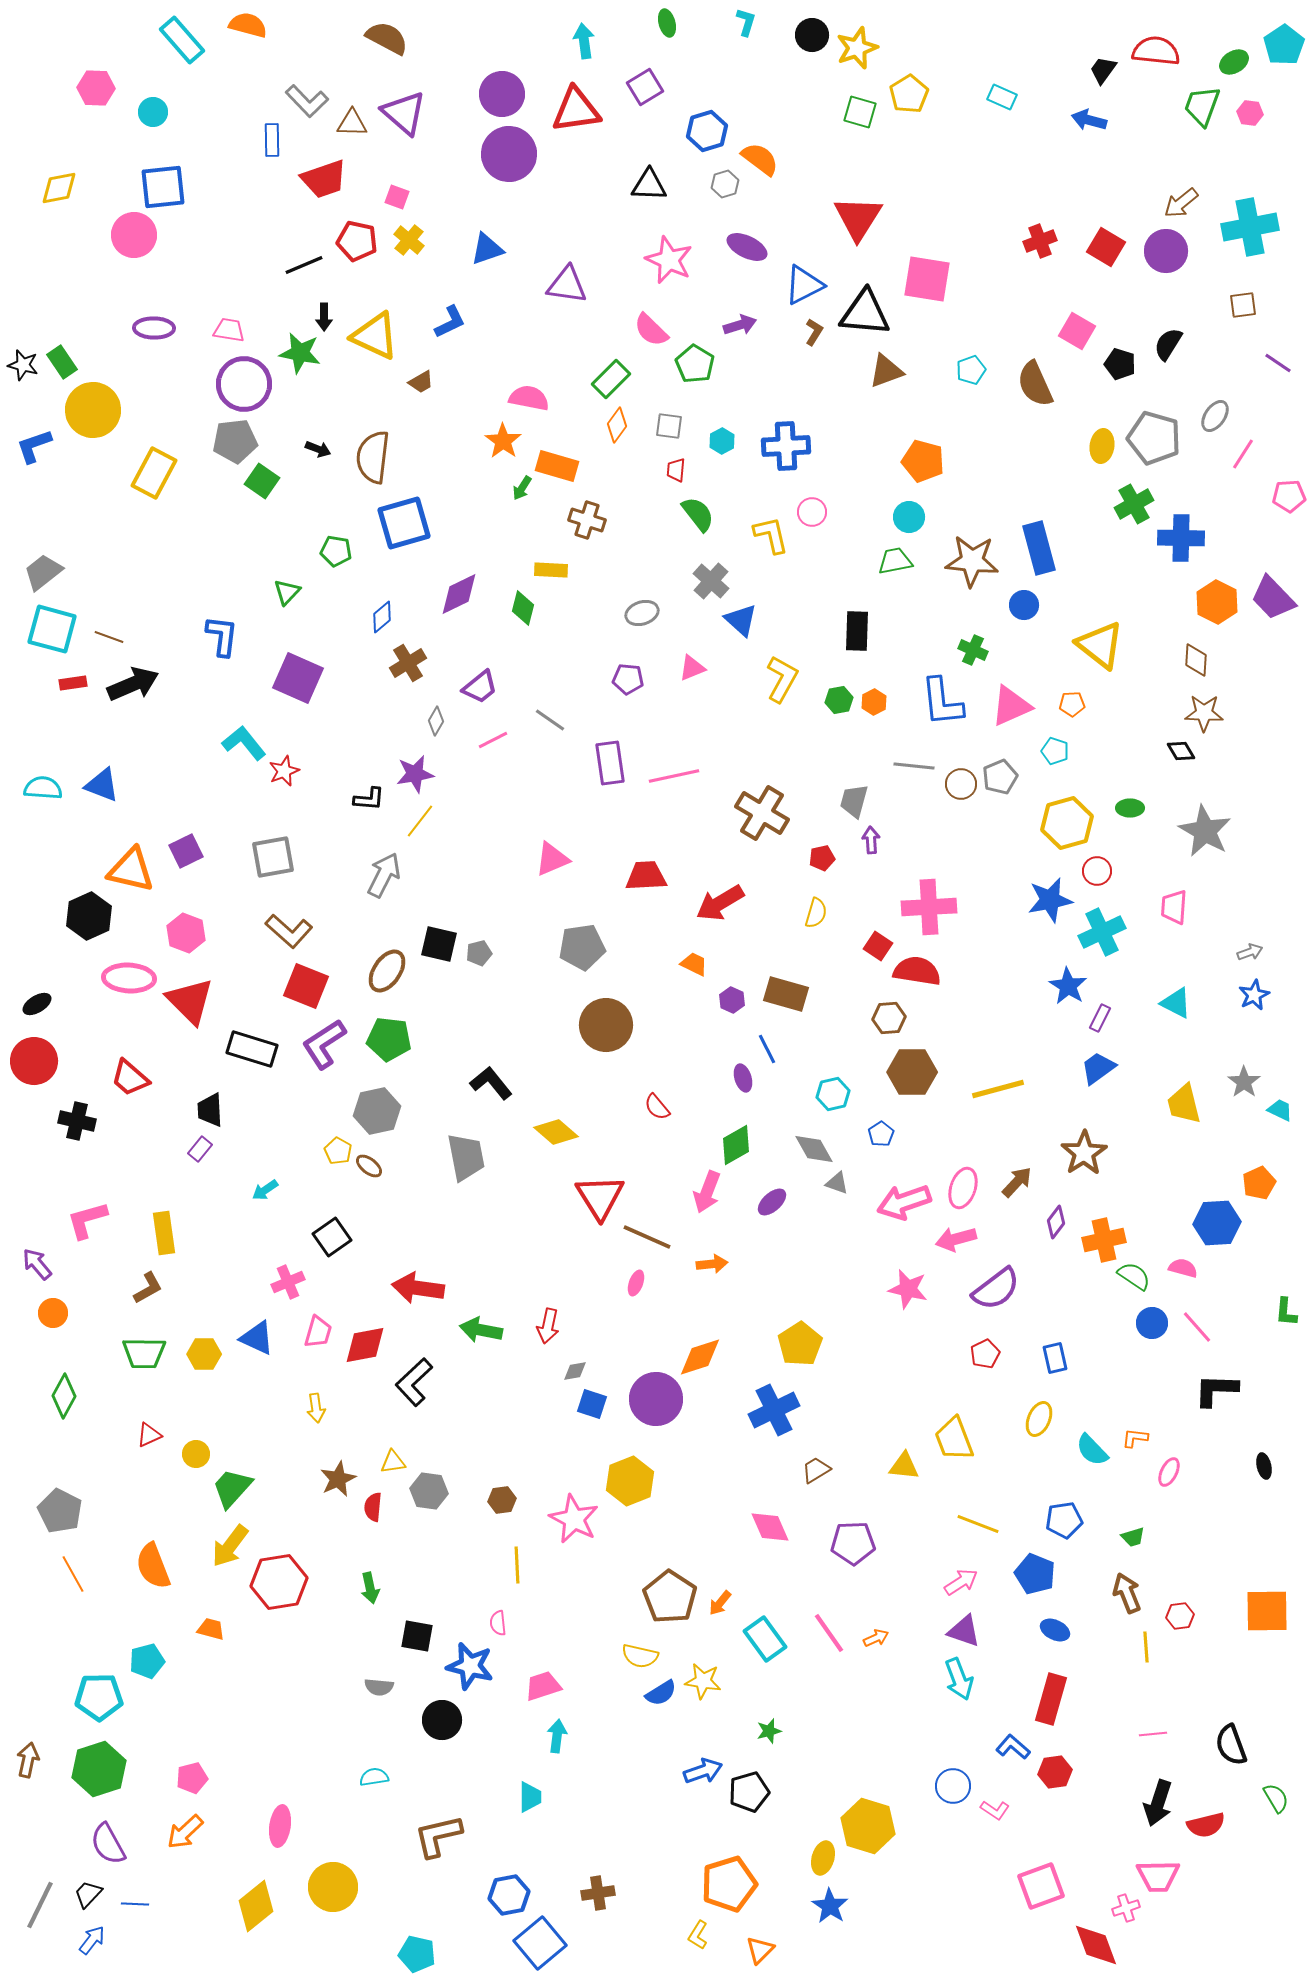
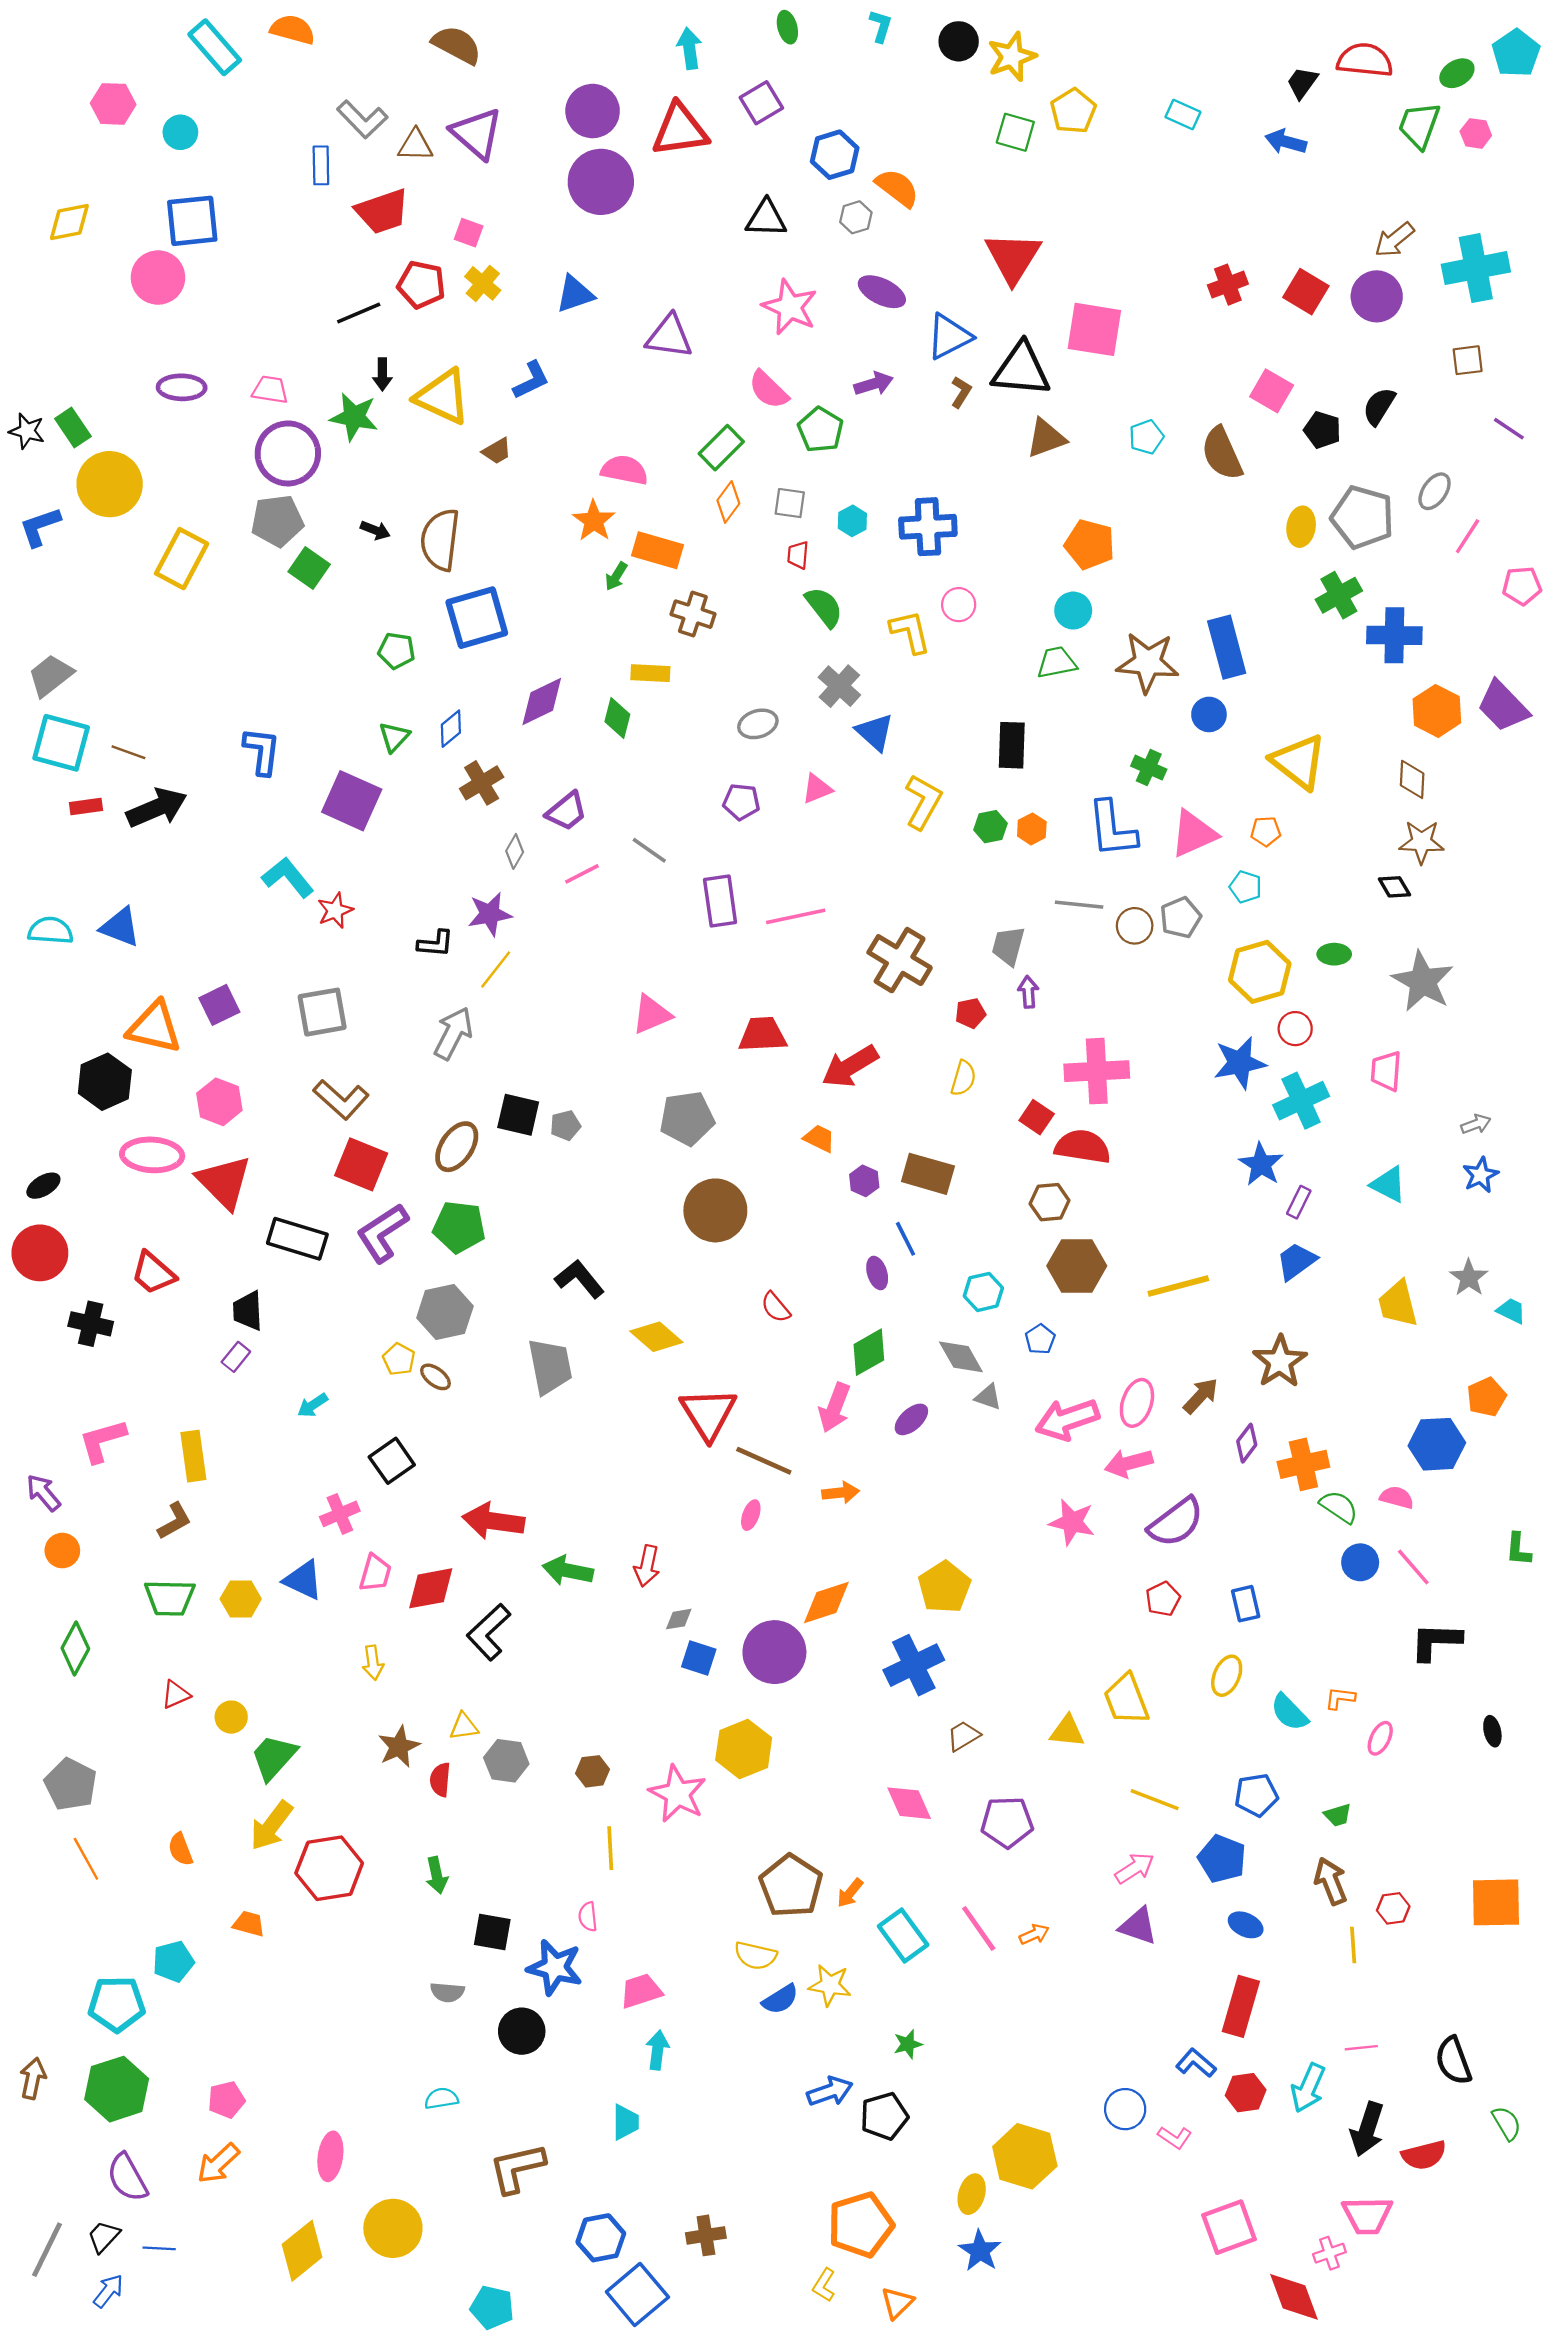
green triangle: (287, 592) -> (394, 737), moved
orange semicircle: (153, 1566) -> (180, 1849), size x0.6
cyan arrow: (959, 1679) -> (1308, 2088), moved, turned 45

